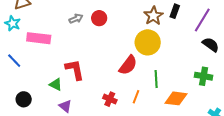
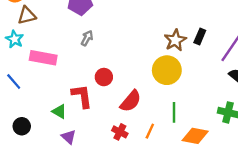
red circle: (99, 18) -> (104, 77), moved
gray arrow: (76, 19) -> (87, 38), turned -40
red semicircle: (128, 65) -> (131, 101), moved

